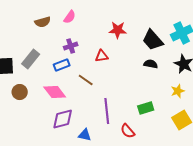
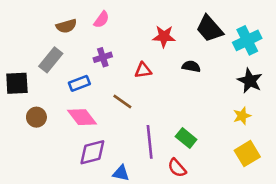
black trapezoid: (153, 40) -> (209, 29), moved
gray rectangle: (31, 59) -> (51, 60), moved
black semicircle: (151, 64) -> (191, 66), moved
blue rectangle: (62, 65) -> (79, 83), moved
green rectangle: (146, 108) -> (186, 138), moved, turned 56

